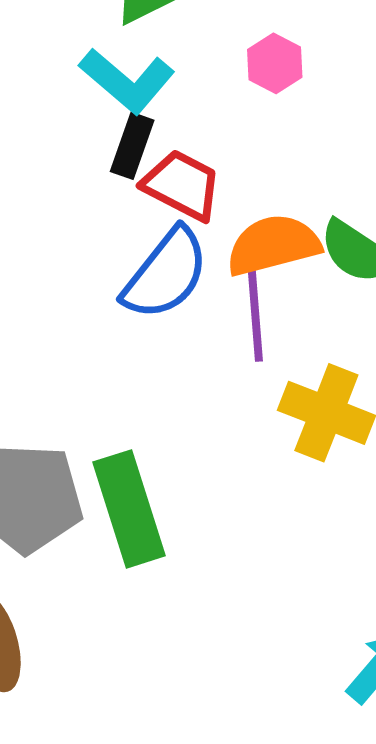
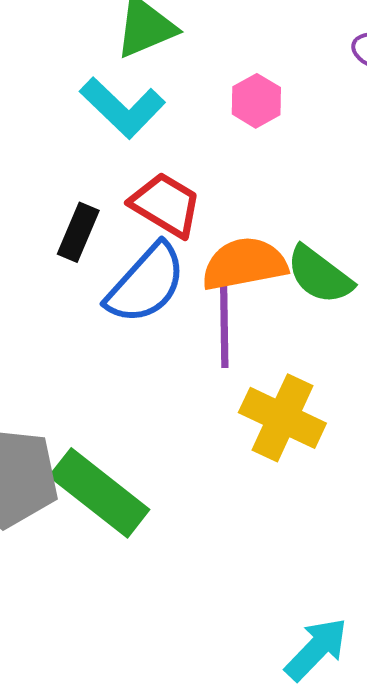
black rectangle: (132, 146) -> (78, 232), moved
green rectangle: (129, 509) -> (99, 493), turned -38

